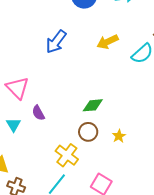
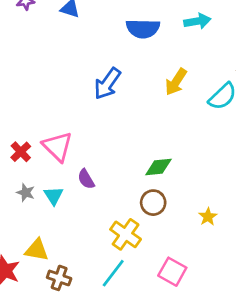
yellow arrow: (108, 42) -> (176, 82), turned -30
yellow star: (119, 136) -> (208, 217), moved

